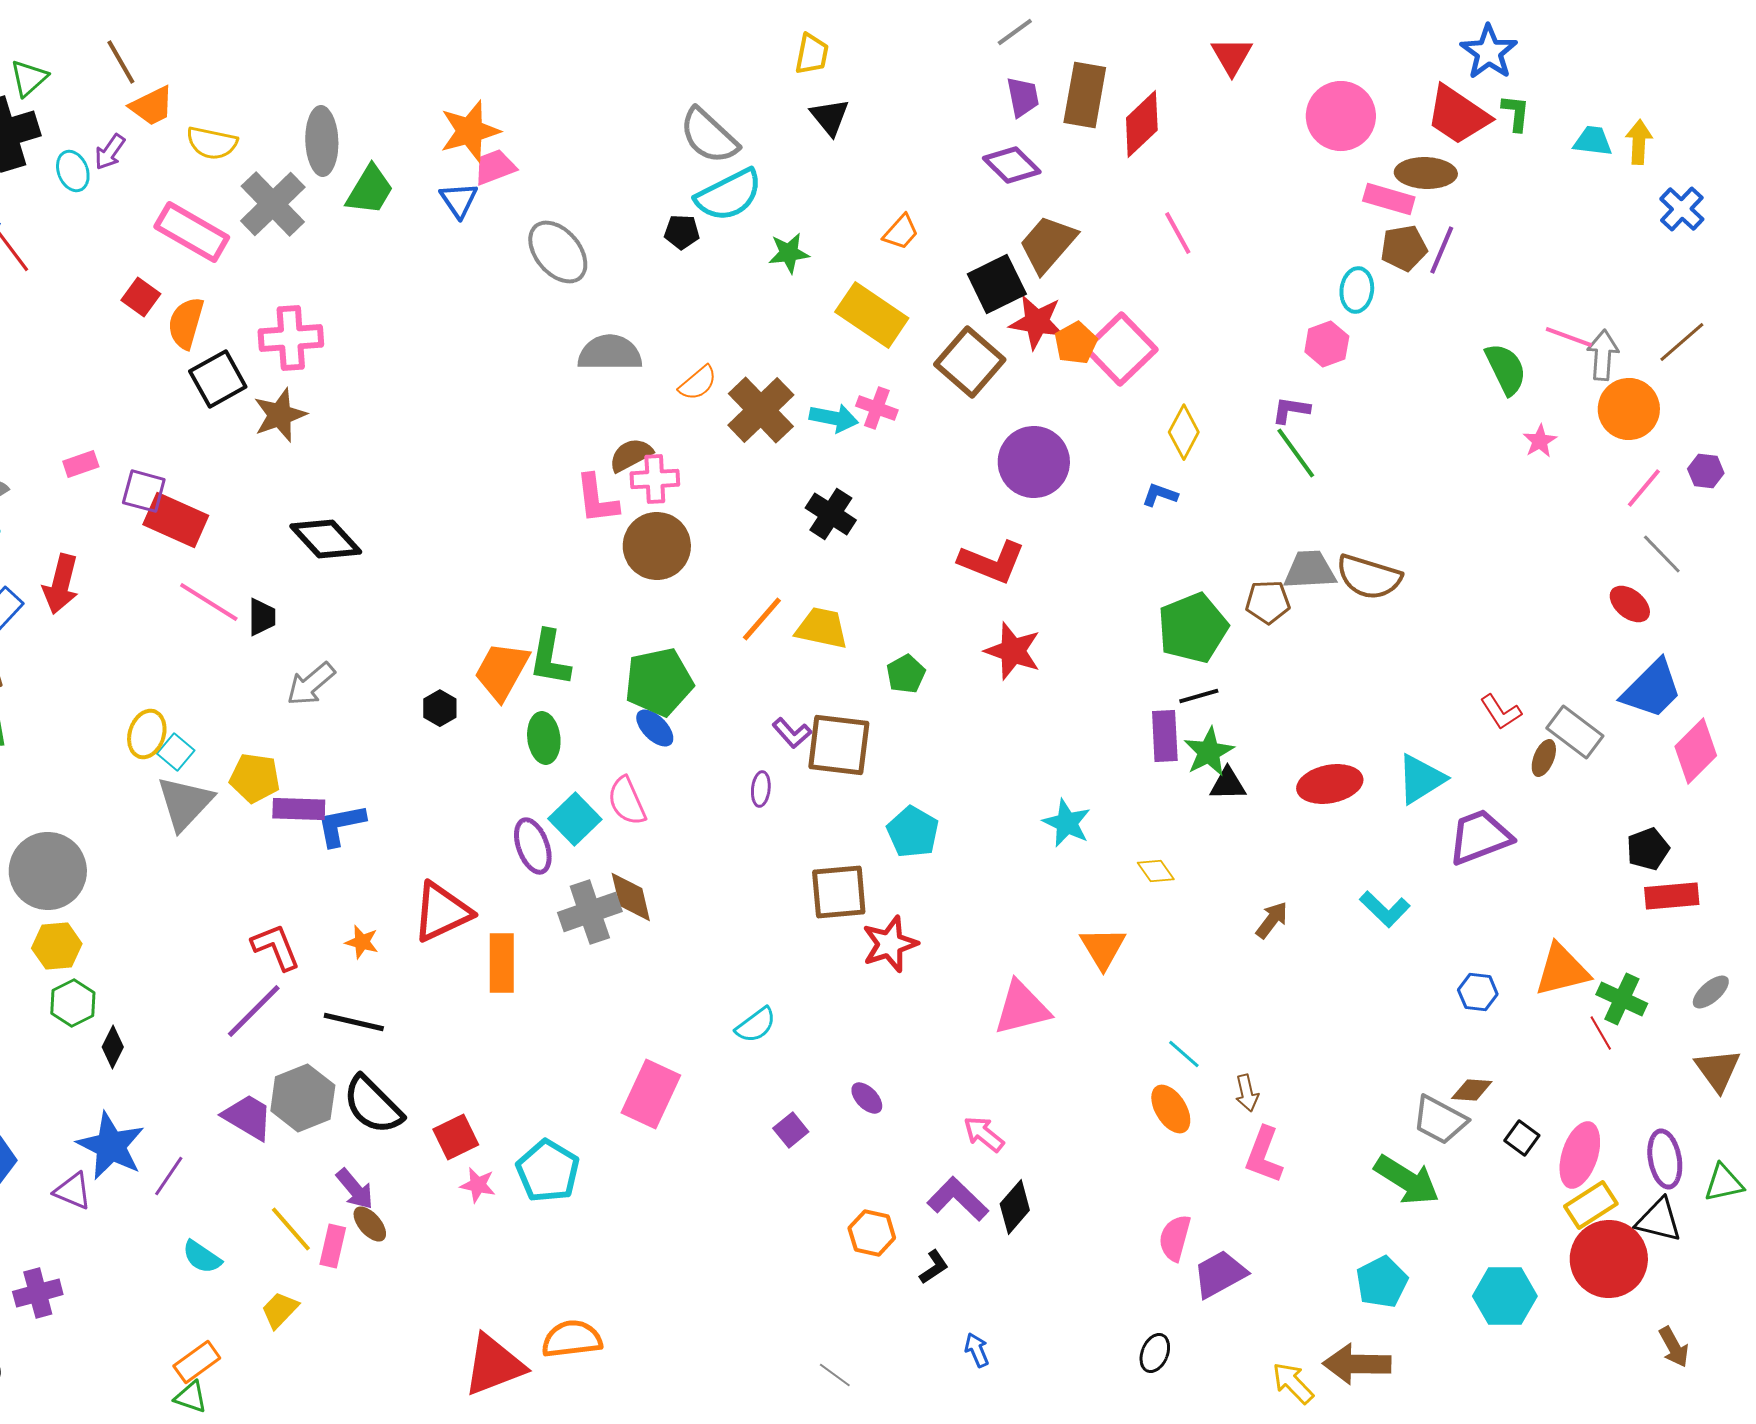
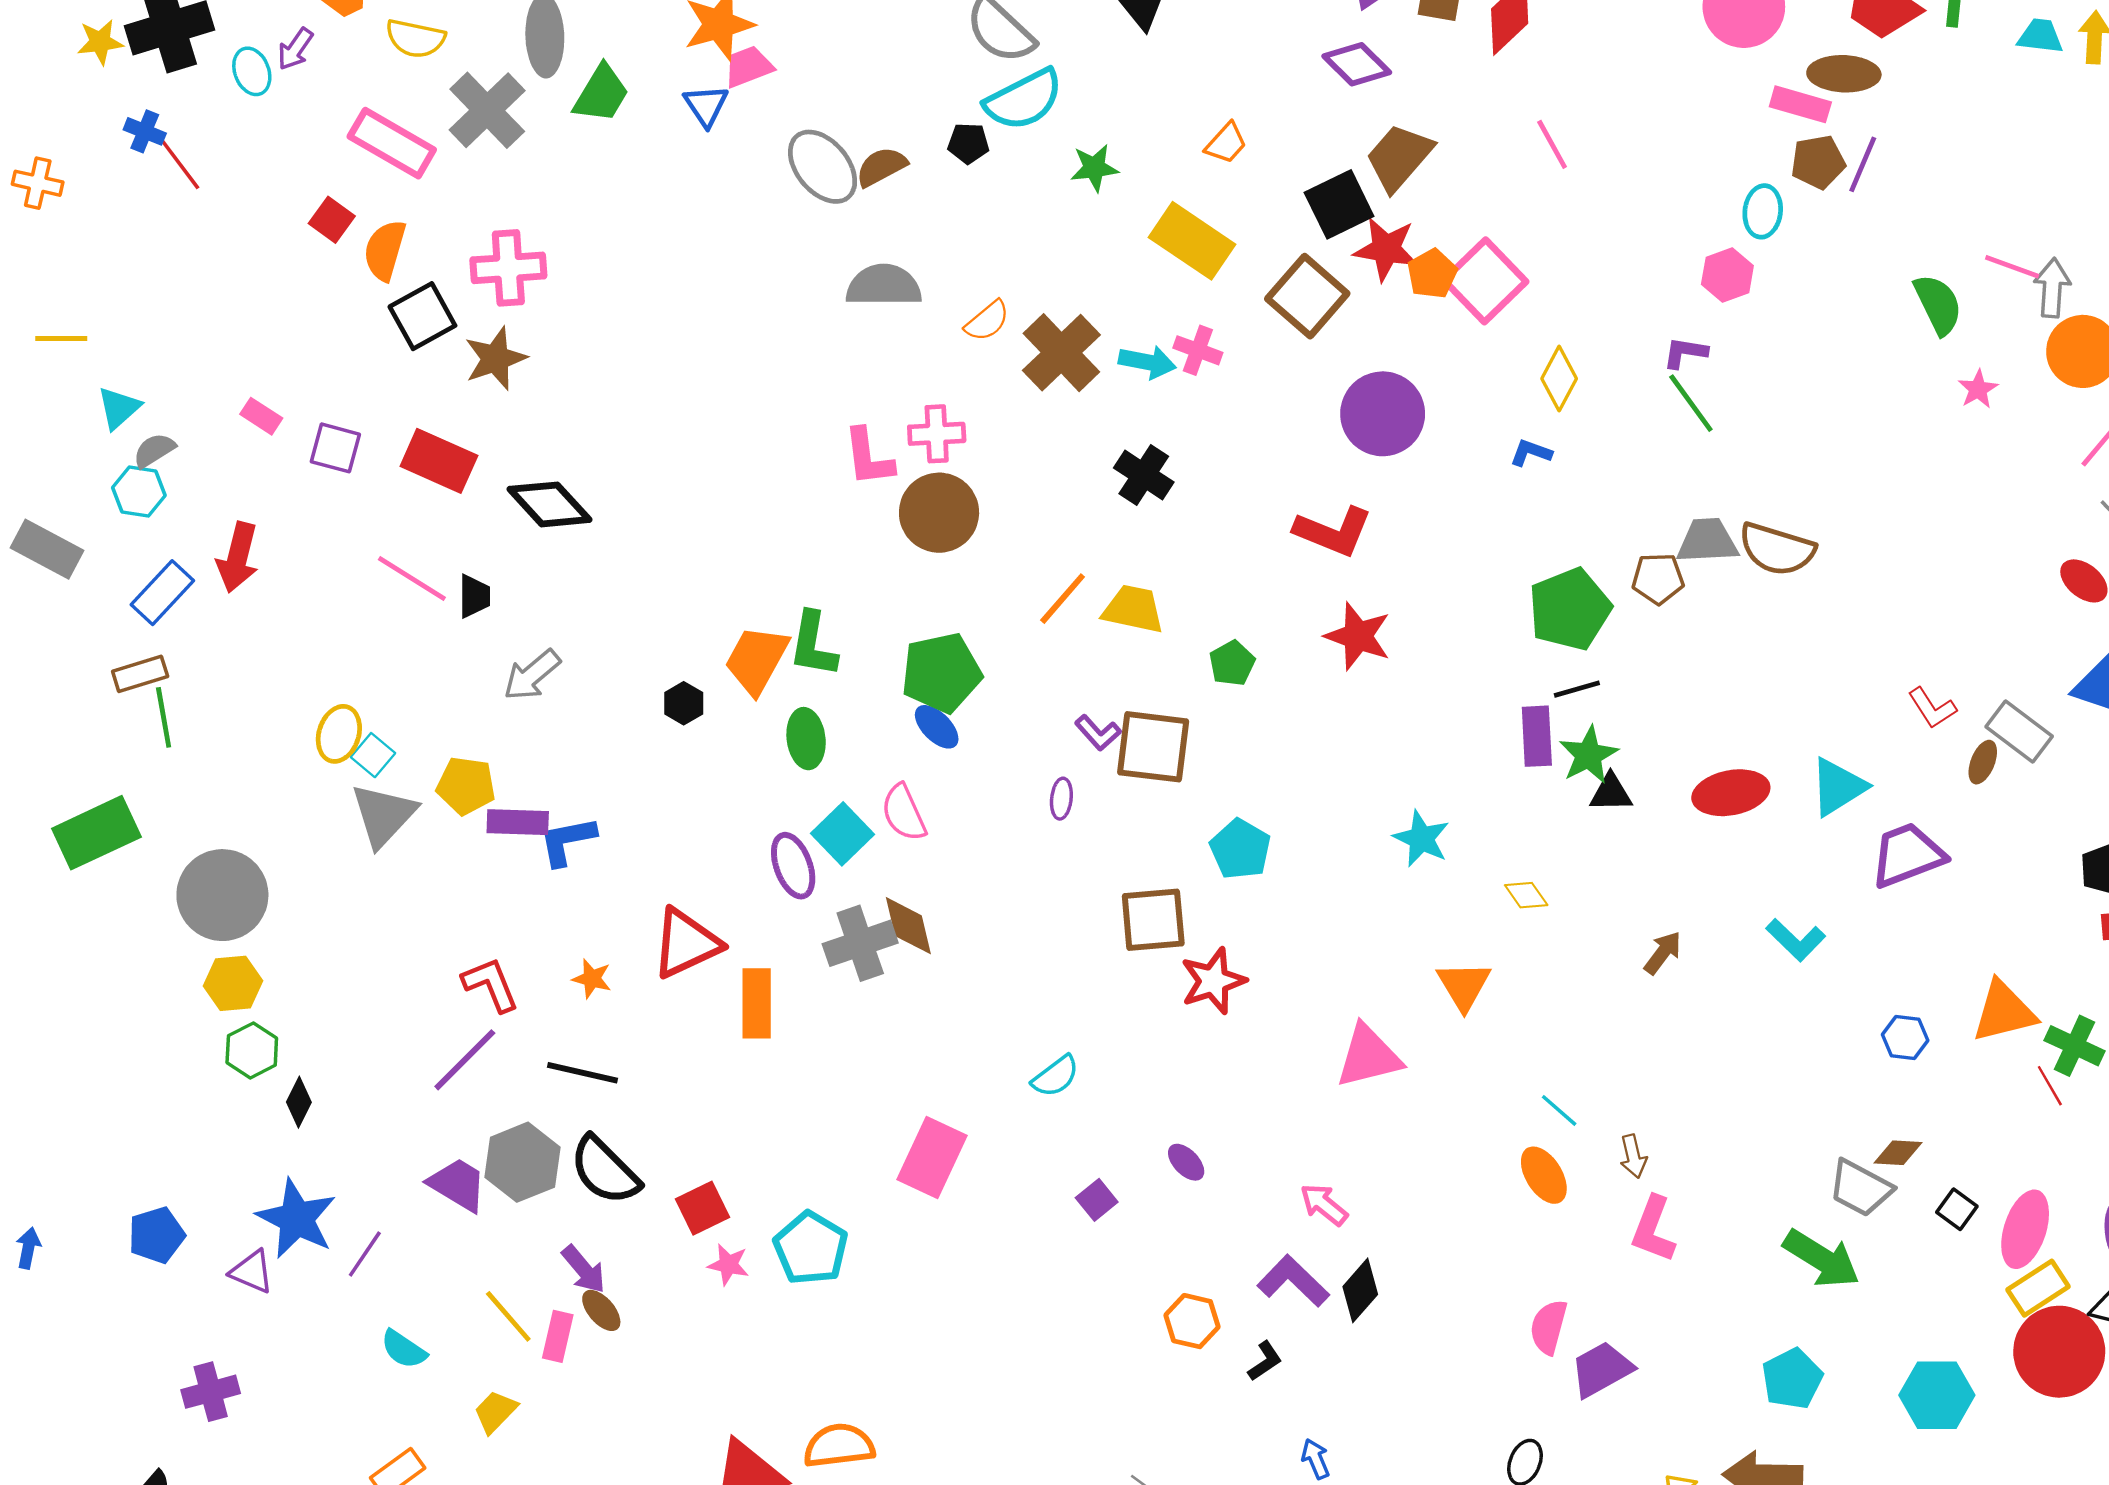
brown semicircle: (631, 455) -> (881, 167), moved
pink rectangle: (81, 464) -> (261, 416), turned 52
red rectangle: (176, 520) -> (439, 461), moved

